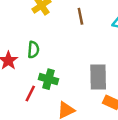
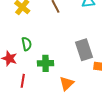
red line: (30, 94) -> (23, 81), moved

